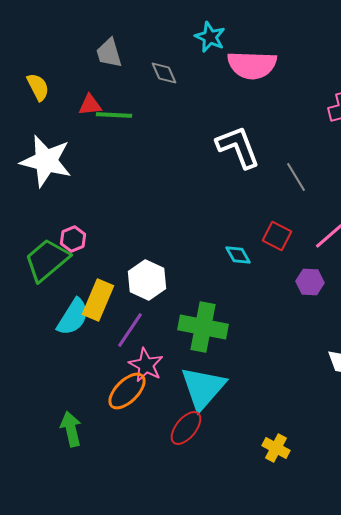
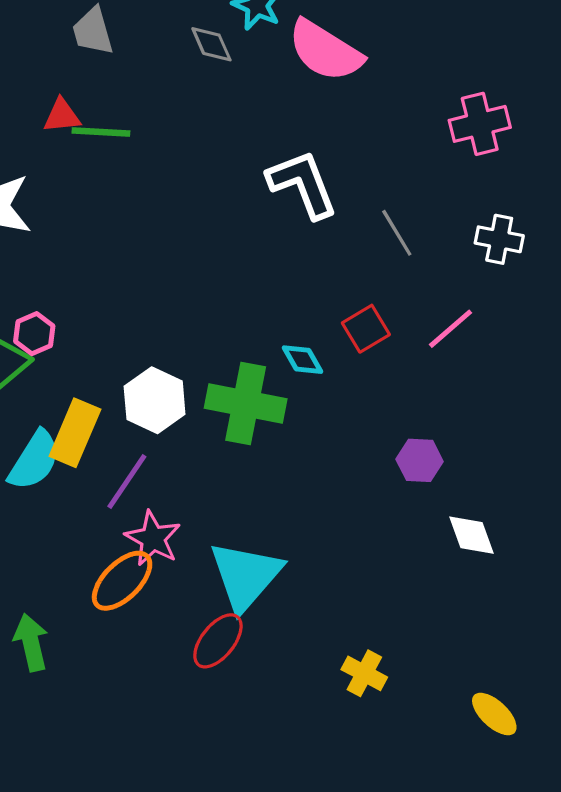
pink semicircle: (252, 65) -> (325, 51), turned 30
gray diamond: (164, 73) -> (211, 44), moved
red square: (277, 236) -> (366, 329), turned 32
purple hexagon: (310, 282) -> (420, 460), moved
green cross: (203, 327) -> (246, 403), moved

